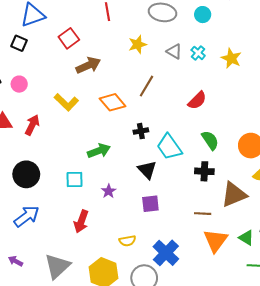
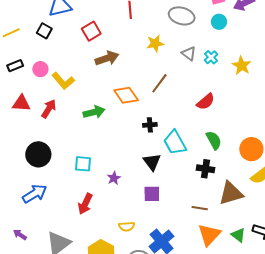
yellow L-shape: (66, 102) -> (63, 81), moved
green arrow: (99, 151) -> (94, 112), moved

